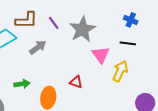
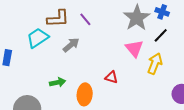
gray star: (82, 29) -> (137, 18), moved
black line: (128, 43) -> (161, 35), turned -49

